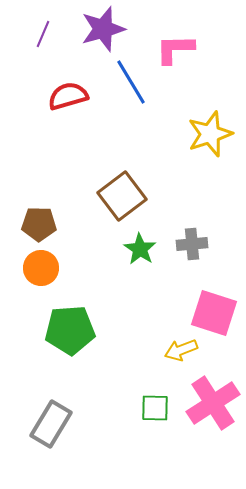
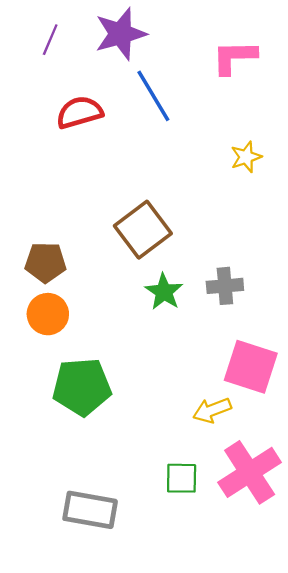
pink L-shape: (175, 49) -> (234, 57), moved
yellow star: (210, 134) -> (246, 157), size x0.6
gray rectangle: (51, 424) -> (90, 510), moved, turned 69

